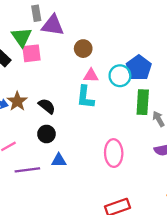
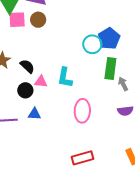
brown circle: (83, 49) -> (38, 20), moved
pink triangle: (91, 76) -> (41, 82), moved
cyan L-shape: (85, 97) -> (65, 78), moved

